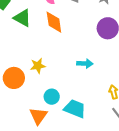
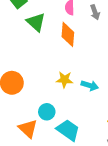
yellow star: (38, 66) -> (65, 80), moved
orange triangle: (38, 116) -> (28, 129), turned -36

